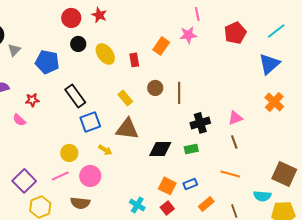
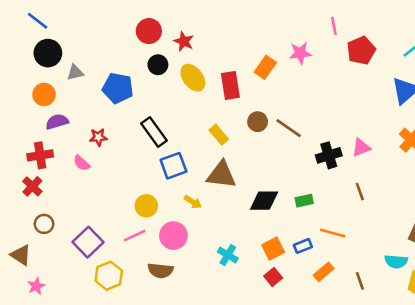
pink line: (197, 14) -> (334, 26), moved
red star: (99, 15) -> (184, 41), moved
gray triangle: (14, 50) -> (75, 72), turned 32
red rectangle: (134, 60) -> (230, 85), size x1.5
brown line: (179, 93) -> (289, 128), turned -55
pink triangle: (235, 118) -> (361, 148), moved
black cross: (200, 123) -> (329, 155), moved
orange line: (230, 174) -> (333, 233), moved
orange square: (167, 186) -> (273, 249), turned 36
cyan cross: (137, 205) -> (228, 255), moved

